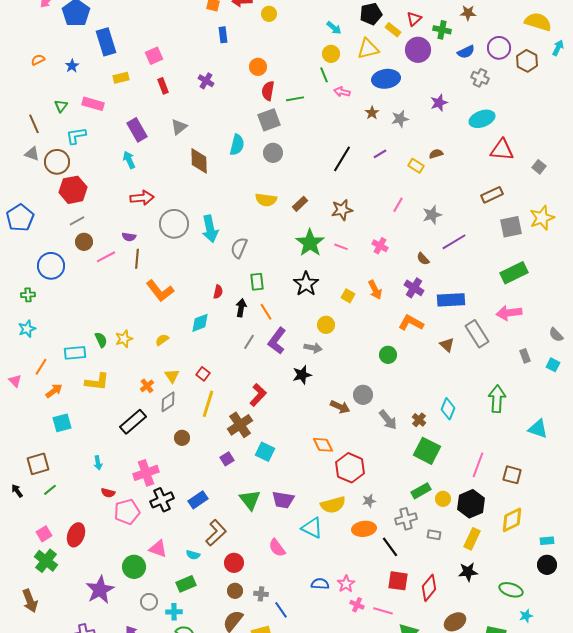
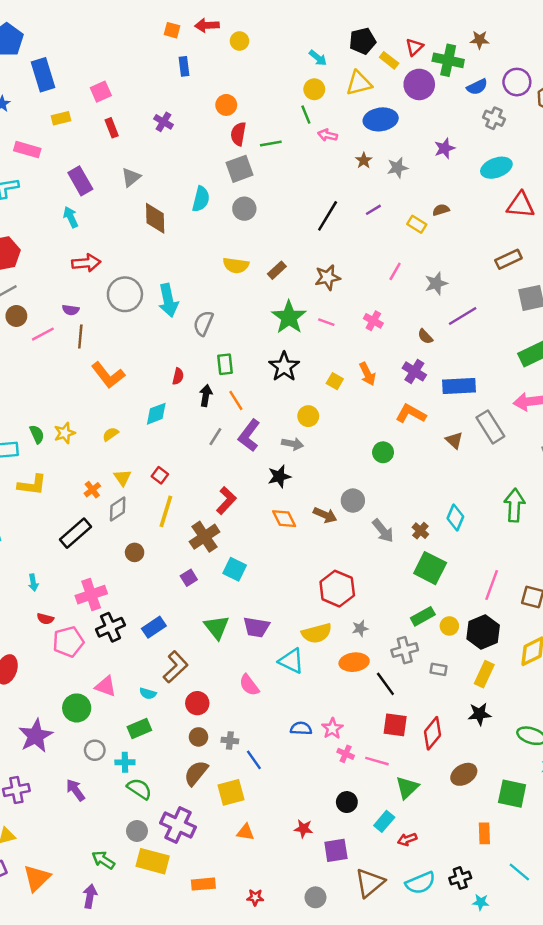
green cross: (442, 30) -> (448, 60), size x1.4
orange diamond: (323, 445) -> (284, 519), moved

